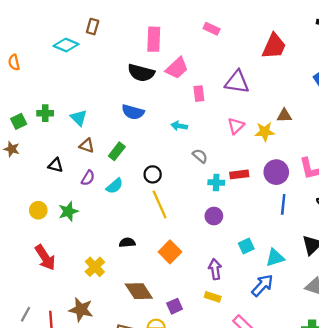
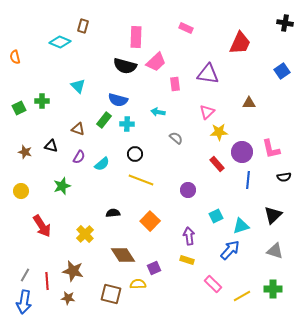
cyan triangle: (79, 118) -> (78, 86), moved
yellow star: (265, 132) -> (219, 132), moved
brown star: (12, 149) -> (25, 152), moved
green rectangle: (117, 151) -> (104, 120), moved
red rectangle: (239, 174) -> (217, 164), moved, turned 56
cyan cross: (216, 183) -> (127, 124), moved
yellow line: (160, 204) -> (141, 180), turned -45
yellow circle: (38, 210) -> (21, 191), moved

